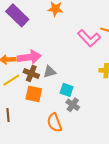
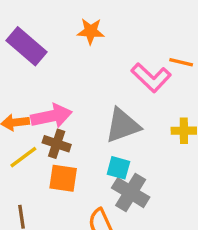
gray triangle: (50, 72) -> (123, 125), moved, size x1.6
gray cross: (73, 105) -> (131, 193), size x1.5

